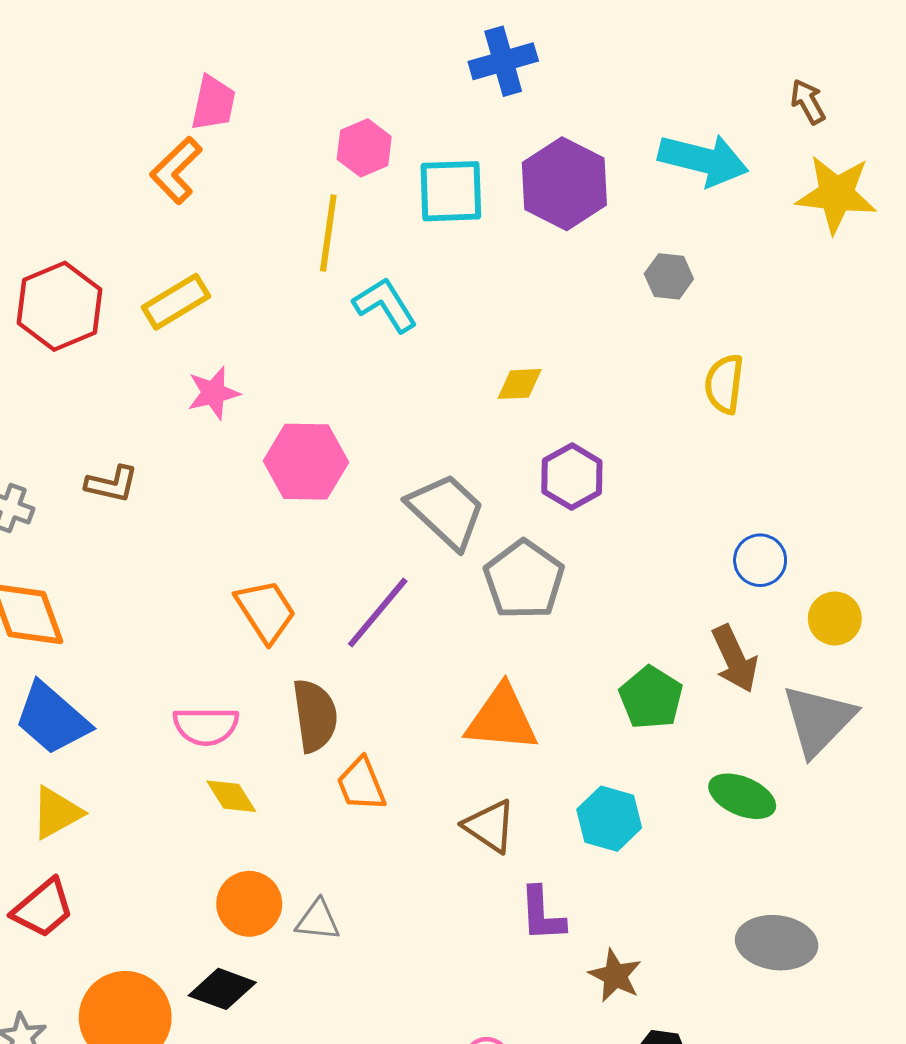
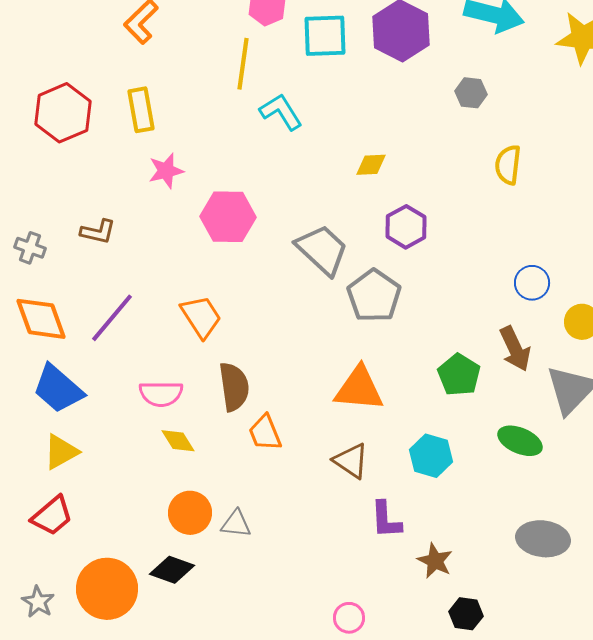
yellow rectangle: (176, 302) -> (141, 110), turned -69
purple line: (378, 613) -> (112, 318), moved

